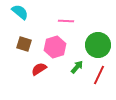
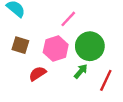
pink line: (66, 21) -> (68, 19), turned -49
green circle: (98, 45) -> (90, 46), moved

